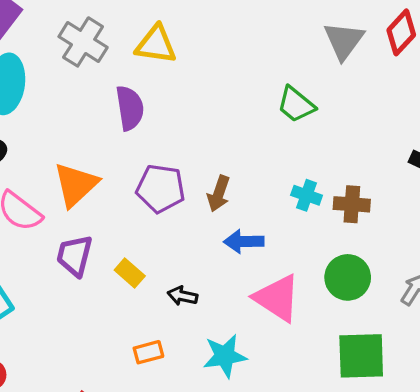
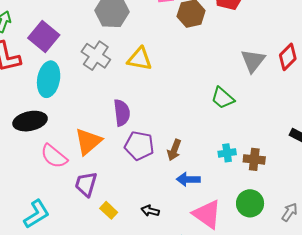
purple semicircle: (130, 108) -> (122, 113), moved
cyan cross: (307, 195) -> (227, 153), turned -30
yellow rectangle: (130, 273) -> (109, 210), moved

